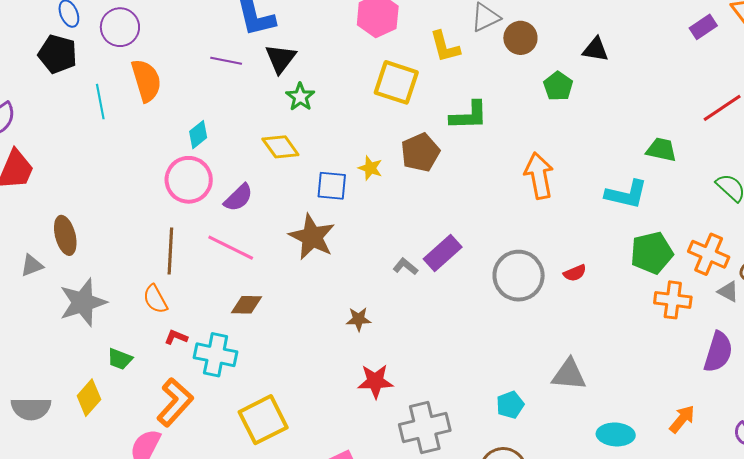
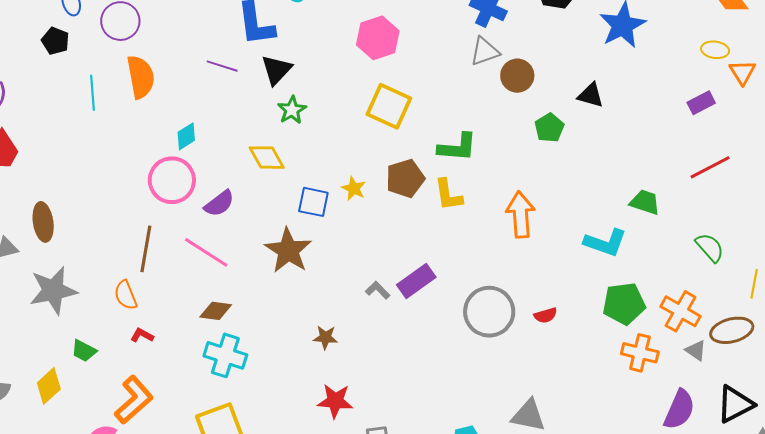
purple rectangle: (703, 27) -> (701, 103), moved
yellow L-shape: (445, 47) -> (448, 195), moved
black pentagon: (58, 54) -> (55, 41), size x0.7
cyan cross: (216, 355) -> (225, 355), moved

